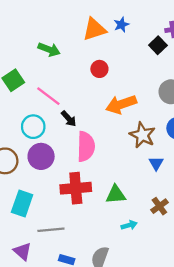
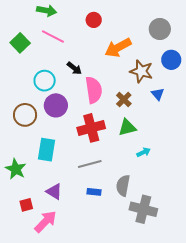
pink line: (48, 96) -> (53, 36), moved
brown cross: (159, 206) -> (124, 100), moved
gray line: (51, 230) -> (90, 164), moved

